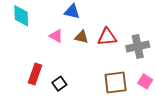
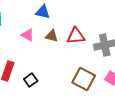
brown square: (116, 83) -> (84, 79), turned 35

